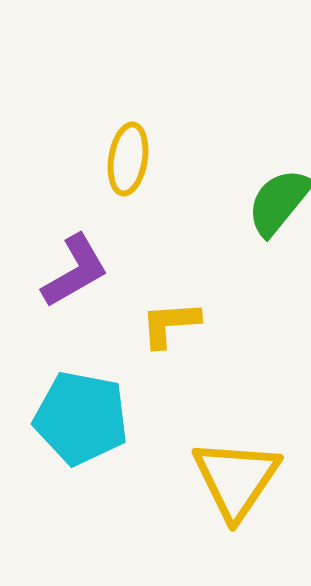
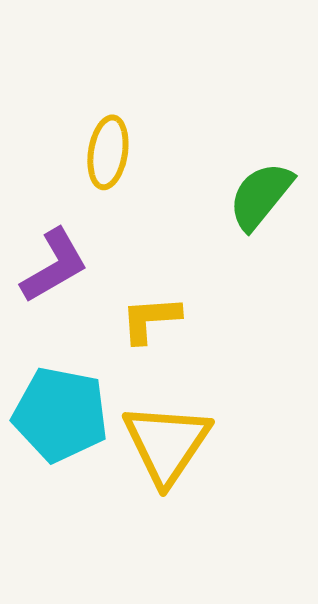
yellow triangle: (236, 479) -> (167, 444), moved

